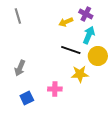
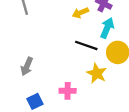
yellow star: (80, 74) -> (97, 73), turned 30

